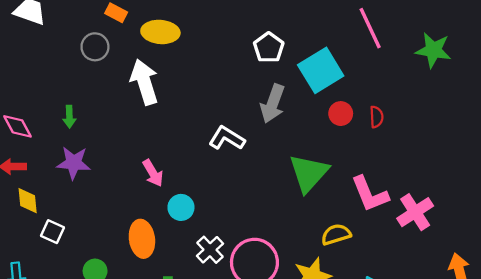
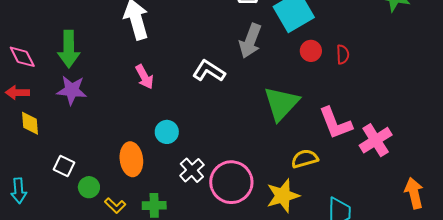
green arrow: (69, 117) -> (69, 49), size x1.8
pink arrow: (153, 173) -> (144, 77), moved
white square: (52, 232) -> (64, 166), moved

